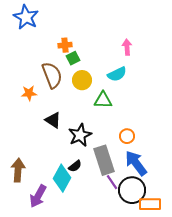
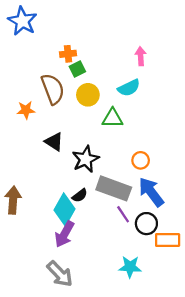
gray rectangle: (104, 160) -> (114, 188), turned -52
black circle: (132, 190) -> (146, 224), size x0.7
purple arrow: (38, 196) -> (65, 234), moved

